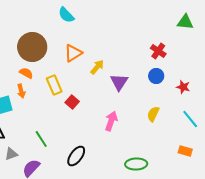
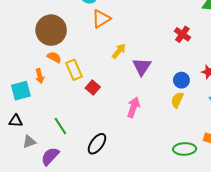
orange triangle: (73, 53) -> (101, 19), moved
orange semicircle: (26, 73) -> (54, 57), moved
blue circle: (156, 76) -> (181, 80), moved
green ellipse: (136, 164) -> (185, 149), moved

